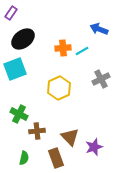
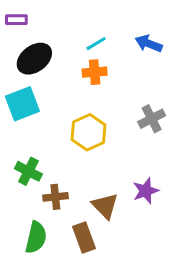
purple rectangle: (11, 13) -> (16, 20), turned 56
cyan line: (82, 51) -> (96, 44), moved
purple star: (94, 147) -> (146, 191), moved
green semicircle: (24, 158) -> (36, 237), size x1.5

